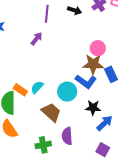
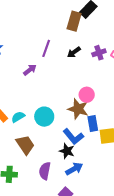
black arrow: (75, 10) -> (74, 52), turned 112
blue L-shape: (86, 81) -> (73, 137), moved
cyan circle: (67, 92) -> (44, 117), moved
purple semicircle: (67, 136) -> (45, 171), moved

